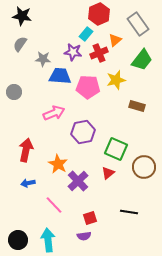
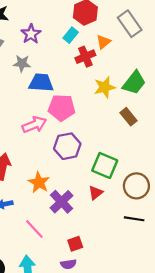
purple star: (73, 52) -> (31, 34), moved, turned 30
green trapezoid: (142, 60) -> (134, 83), moved
pink pentagon: (88, 87) -> (62, 108), moved
brown rectangle: (137, 106) -> (128, 117), turned 35
black line: (129, 212) -> (134, 219), moved

